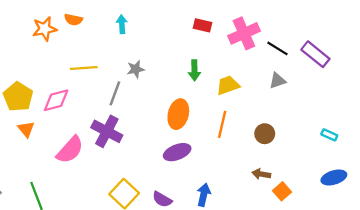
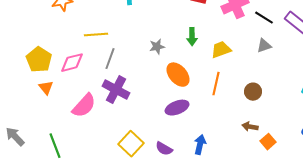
gray star: (136, 69) -> (157, 47), moved
gray line: (115, 93) -> (110, 59), moved
orange ellipse: (178, 114) -> (178, 75), turned -55

